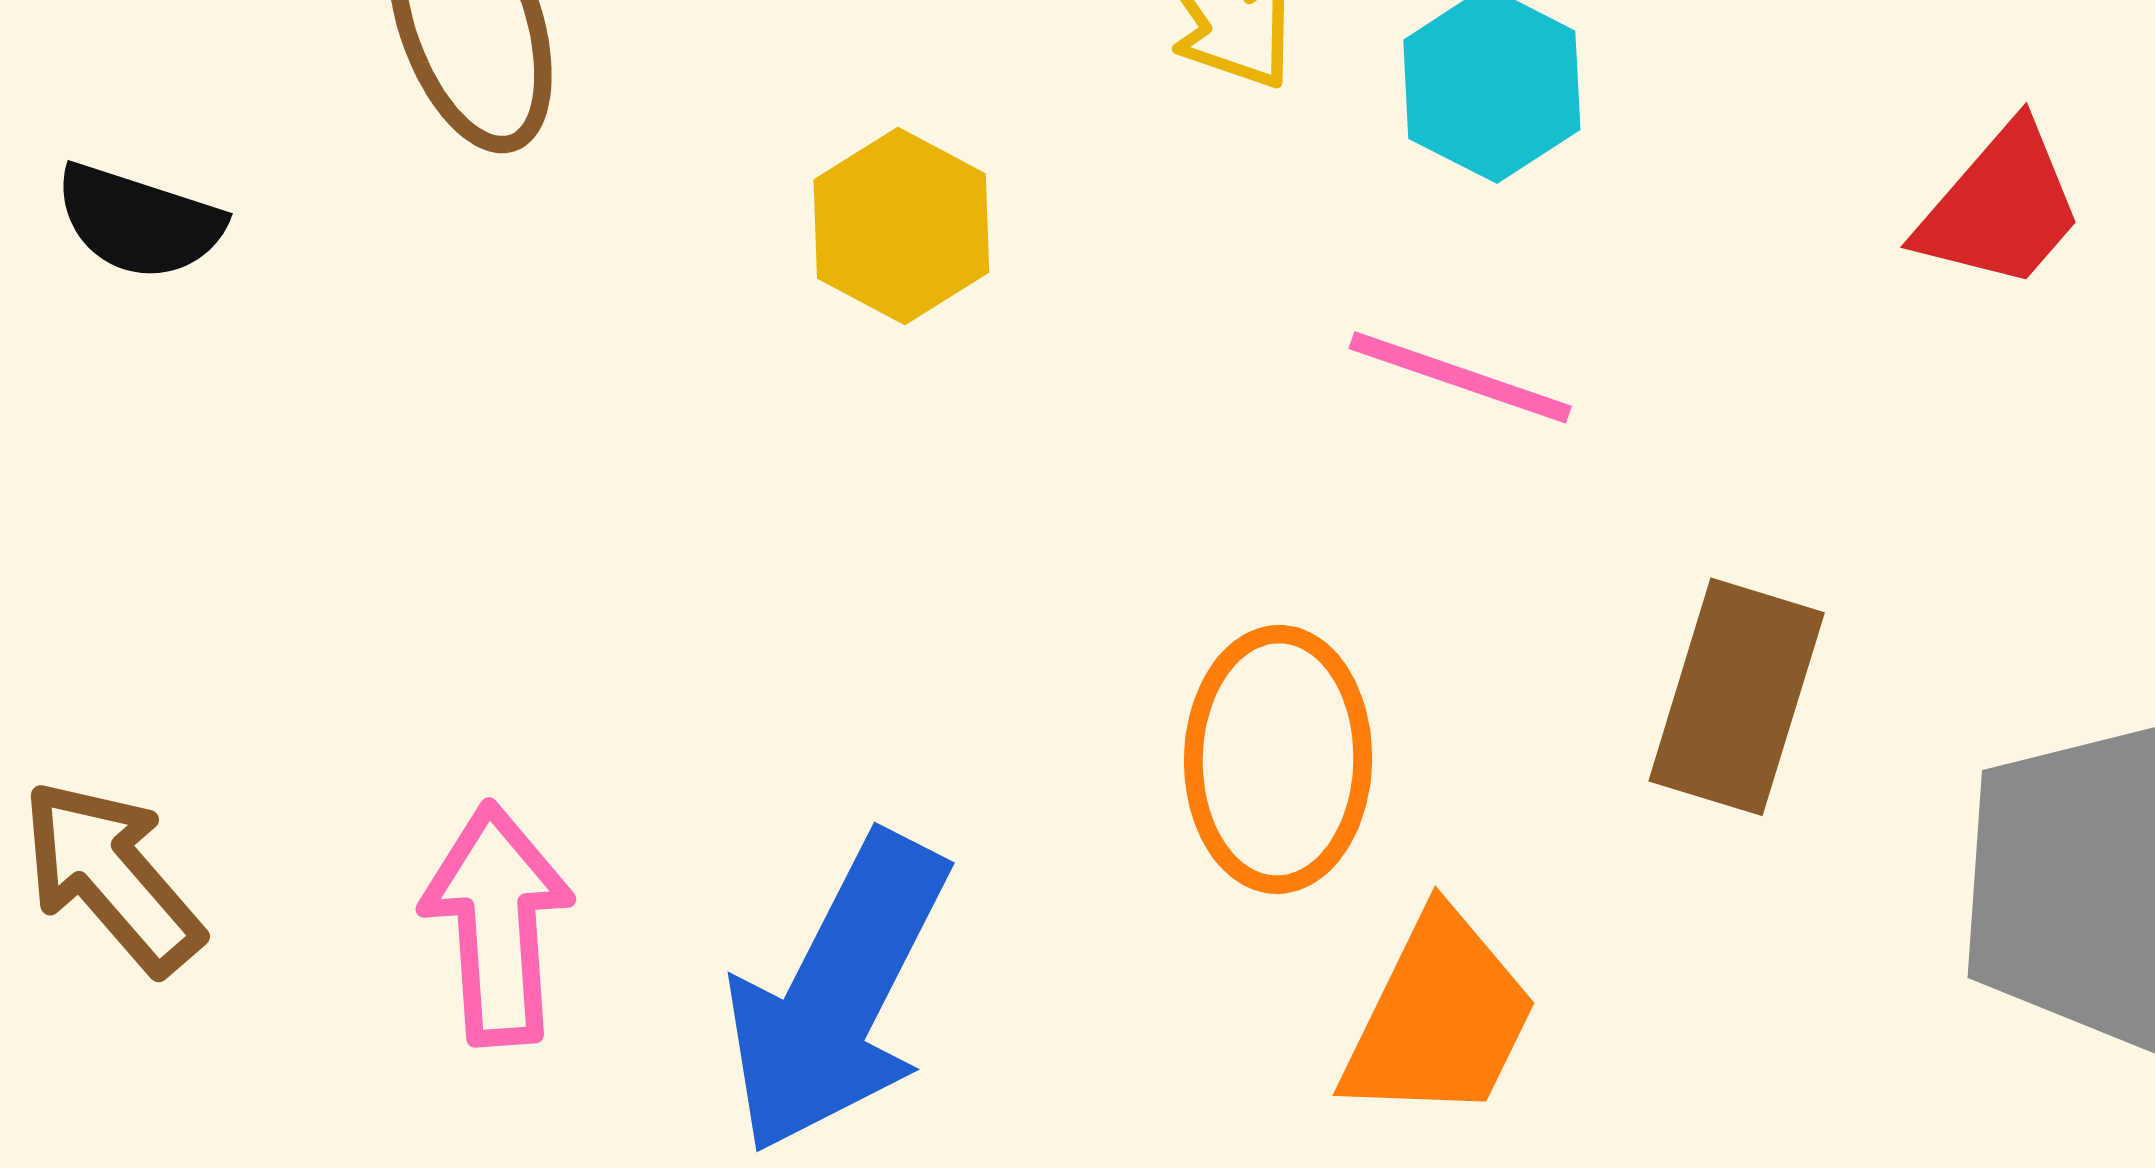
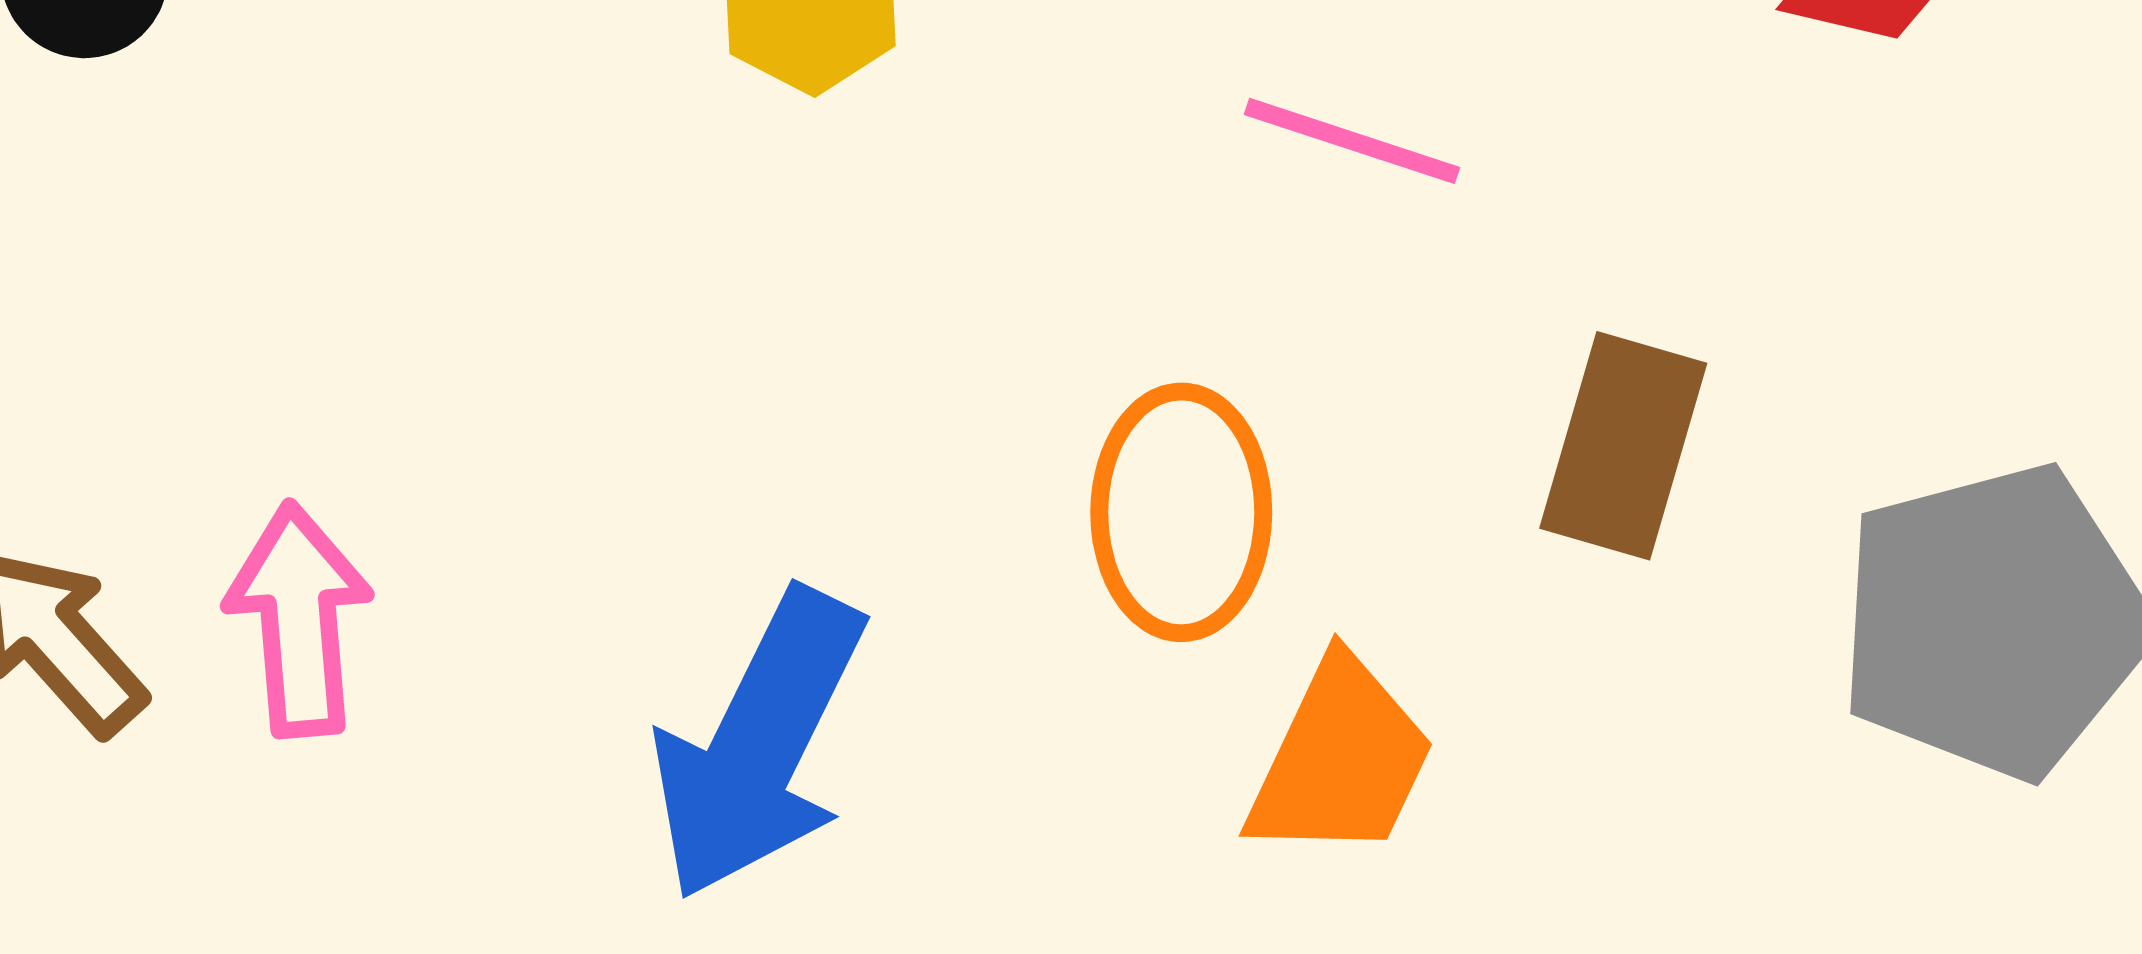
pink arrow: (497, 924) -> (299, 620), moved

